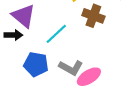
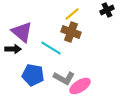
brown cross: (93, 16) -> (71, 32), moved
cyan line: (56, 34) -> (51, 48), turned 75

